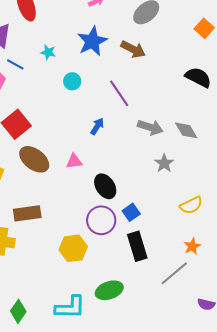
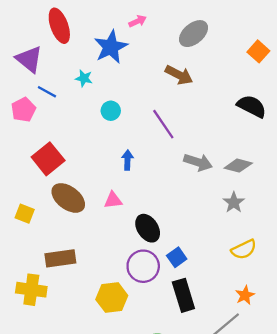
blue star: (92, 41) -> (111, 47), moved
blue arrow: (97, 126) -> (128, 160), moved, turned -30
gray diamond: (186, 130) -> (238, 166), turned -45
gray star: (164, 163) -> (234, 202), moved

